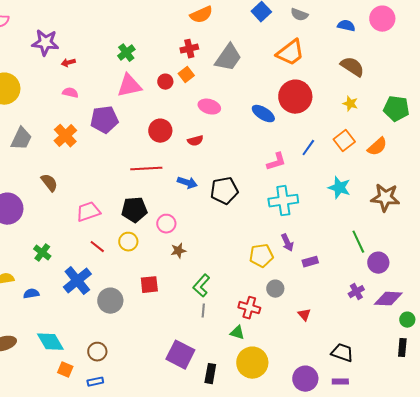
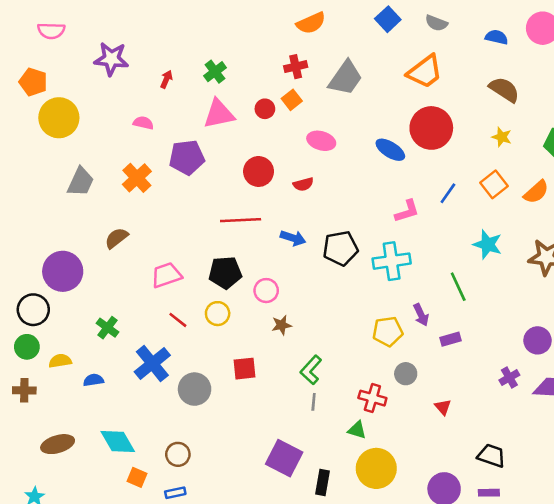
red arrow: (68, 63) -> (166, 79), moved, turned 128
brown semicircle: (49, 183) -> (116, 238), turned -90
cyan cross: (283, 201) -> (392, 261), moved
green line: (358, 242) -> (458, 287), moved

